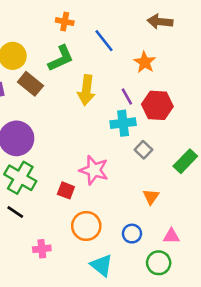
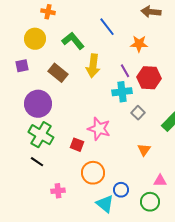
orange cross: (65, 22) -> (48, 12), moved
green L-shape: (61, 58) -> (73, 41), turned -105
orange star: (145, 62) -> (139, 44), turned -30
brown rectangle: (30, 84) -> (58, 73), moved
blue circle: (132, 234) -> (121, 190), moved

